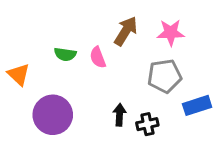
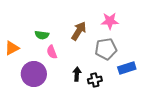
brown arrow: (126, 31) -> (79, 31), moved
pink semicircle: (98, 57) -> (52, 52), moved
orange triangle: (19, 74) -> (12, 48), turned 49

